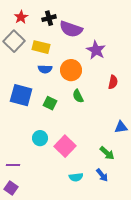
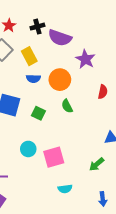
yellow rectangle: (41, 47) -> (29, 56), turned 48
pink square: (65, 146) -> (54, 157), turned 30
green arrow: (107, 153) -> (97, 164), turned 98
blue arrow: (102, 175) -> (103, 199), moved, turned 32

